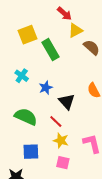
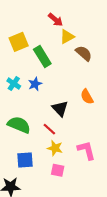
blue star: (46, 88) -> (35, 84), moved

